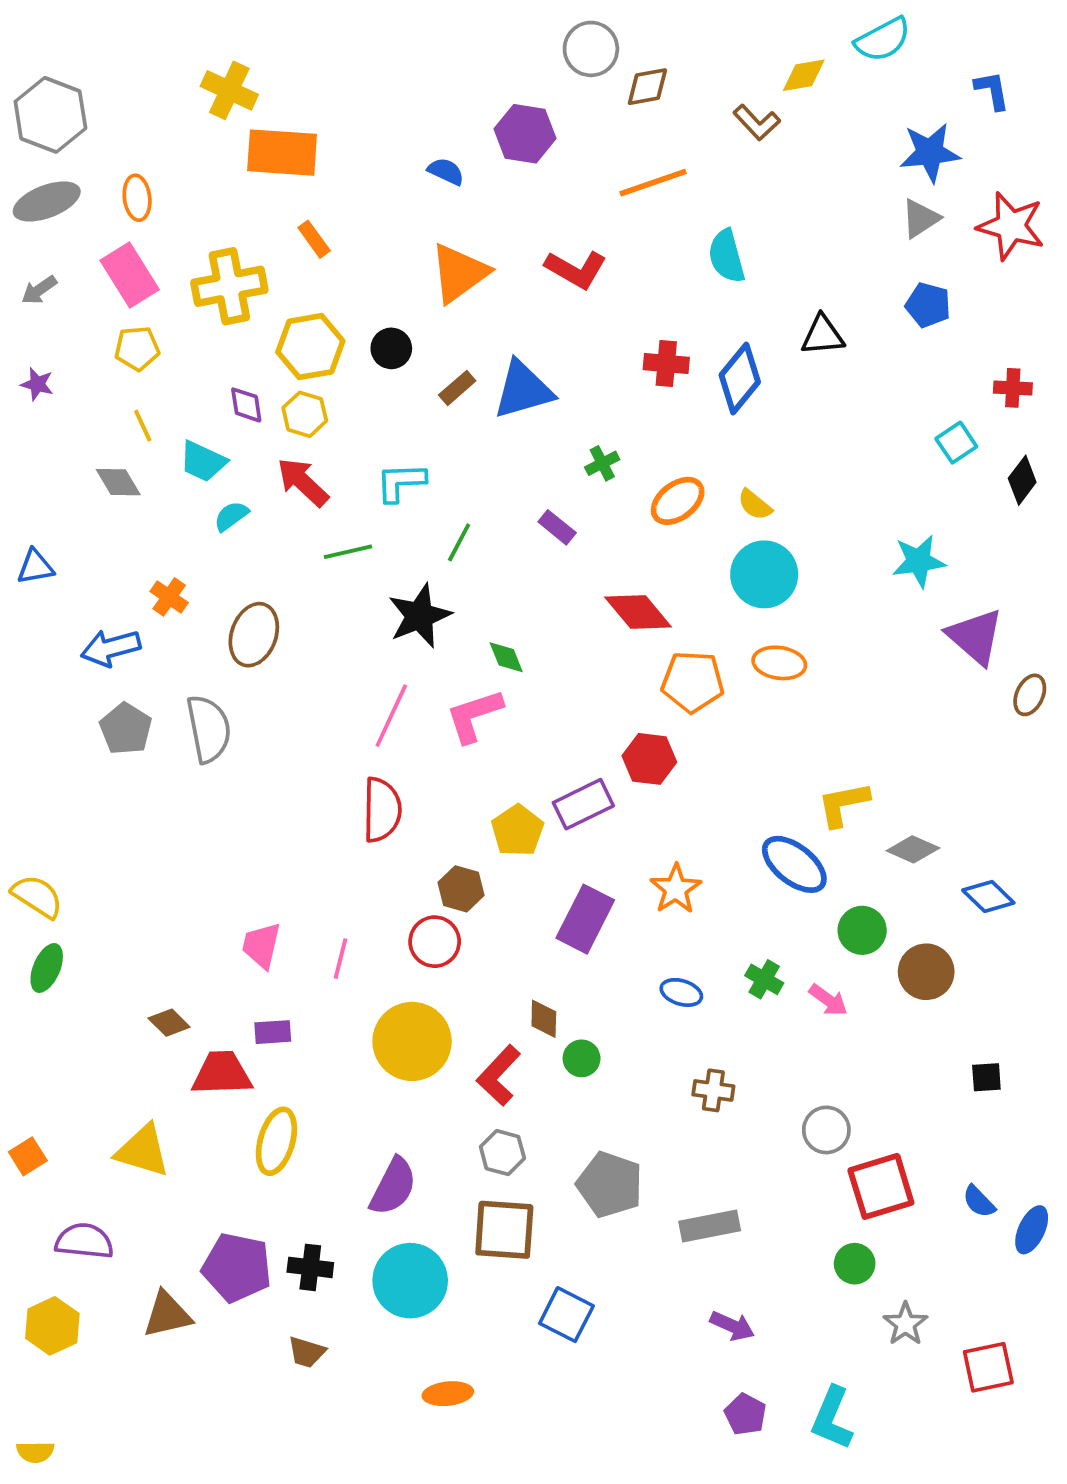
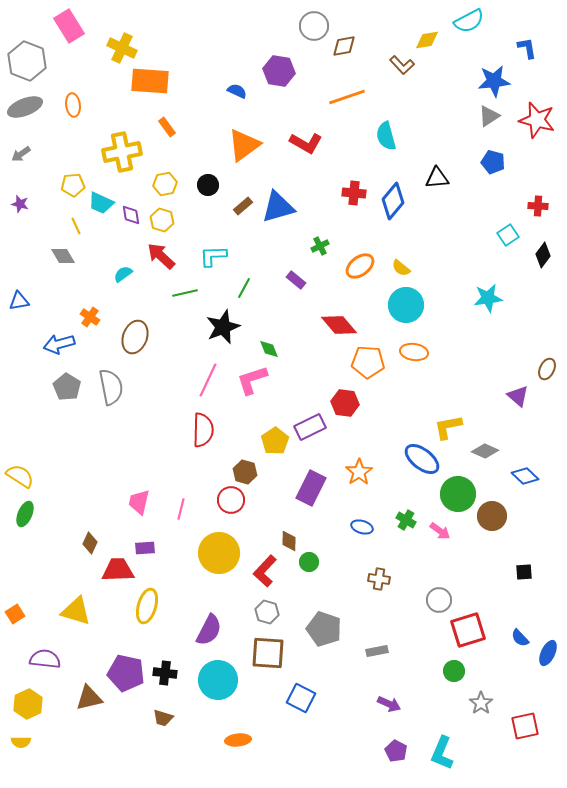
pink rectangle: (130, 275) -> (69, 26), moved
yellow hexagon: (310, 347) -> (165, 184), size x0.7
cyan trapezoid: (203, 461) -> (101, 203), moved
purple triangle: (975, 637) -> (518, 396), moved, size x0.7
green circle: (862, 930) -> (458, 494), size x1.4
brown diamond: (169, 1023) -> (90, 543), turned 70
gray rectangle: (710, 1226) -> (377, 651), size x0.7
yellow semicircle: (35, 1452) -> (21, 742), moved

